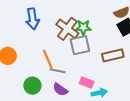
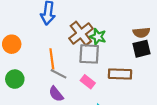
pink rectangle: (87, 83) -> (88, 82), moved
green circle: (32, 86) -> (15, 79), moved

